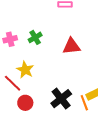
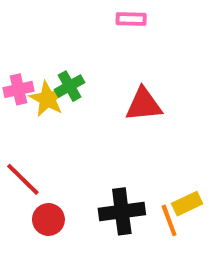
yellow star: (25, 70) -> (47, 99), moved
black cross: (61, 99) -> (122, 211), turned 30

